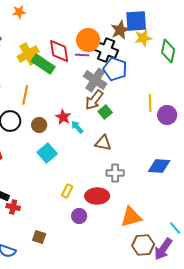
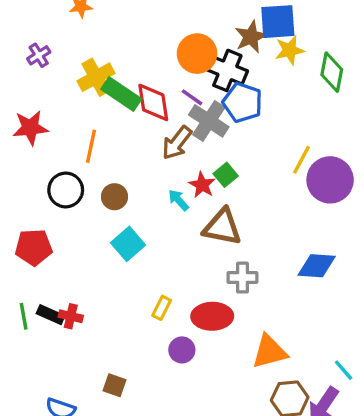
red diamond: (59, 51) -> (153, 102), moved
purple line: (82, 55) -> (192, 97), moved, turned 32
brown arrow: (94, 100) -> (177, 143), moved
yellow line: (150, 103) -> (301, 160), turned 30
purple circle: (167, 115) -> (330, 180), size x1.4
red star: (63, 117) -> (202, 185), moved
brown triangle: (103, 143) -> (222, 227), size x1.4
red cross: (13, 207) -> (71, 316), moved

